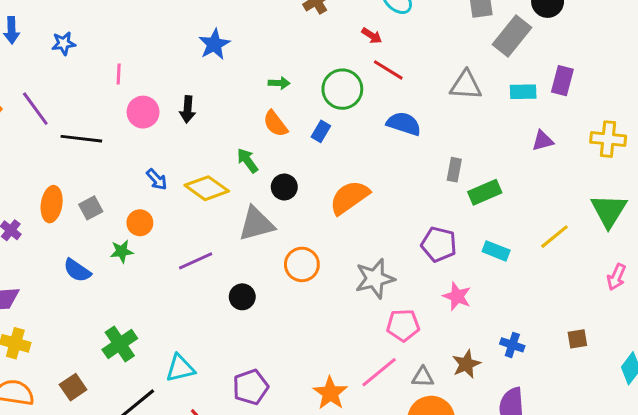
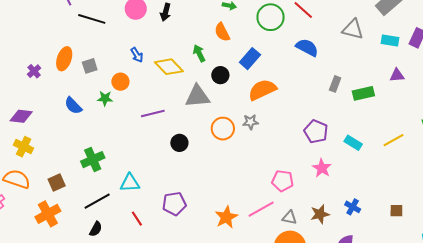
blue rectangle: (321, 131) -> (250, 59), moved, size x1.5
green rectangle: (485, 192) -> (363, 93), moved
gray star: (375, 279) -> (250, 122), moved, size x0.6

